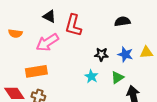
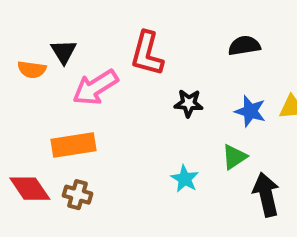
black triangle: (49, 16) -> (64, 52), moved, turned 32
black star: (101, 54) -> (189, 103), moved
cyan star: (91, 76) -> (185, 179), moved

